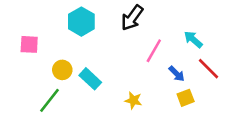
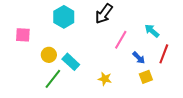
red line: (208, 69) -> (164, 54), turned 66
green line: (50, 100) -> (53, 79), moved

